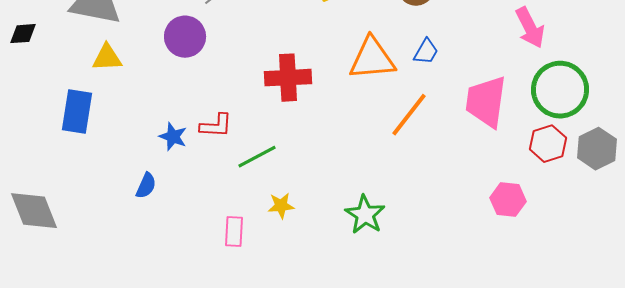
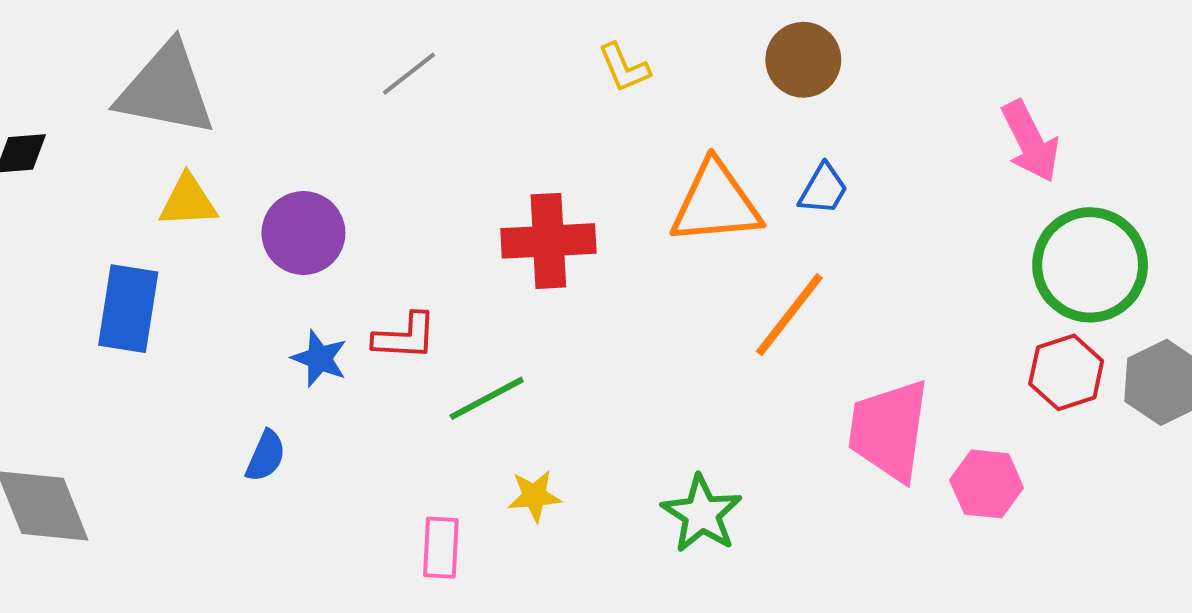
purple circle: (185, 37) -> (303, 233), moved
pink trapezoid: (486, 102) -> (889, 430), moved

